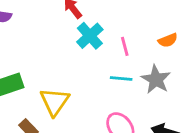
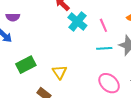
yellow triangle: (55, 102) -> (60, 72), size x0.7

